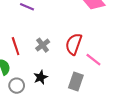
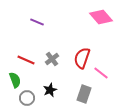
red line: (16, 46) -> (26, 60), turned -48

